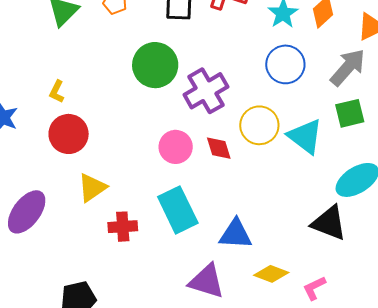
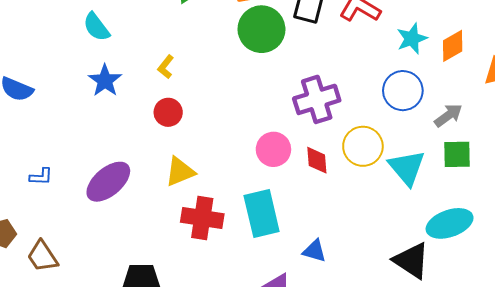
green circle: (155, 65) -> (261, 29), moved
gray arrow: (348, 67) -> (448, 115), moved, size x0.7
red circle: (69, 134) -> (168, 112), size x0.7
red cross: (123, 227) -> (202, 218), size x1.4
blue triangle: (236, 234) -> (314, 251), size x0.7

